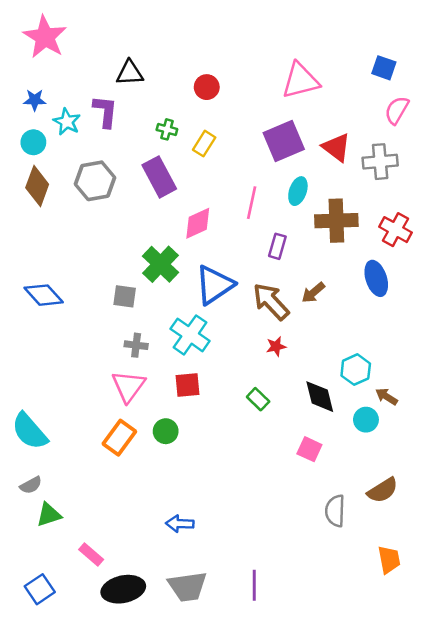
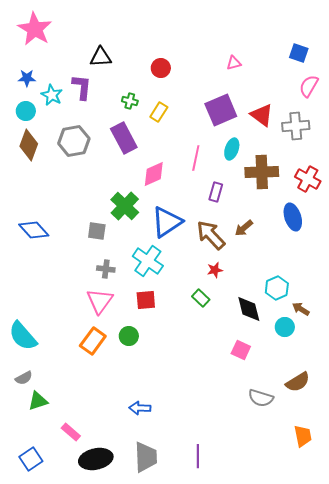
pink triangle: (300, 81) -> (234, 63), size x0.5
green rectangle: (258, 399) -> (201, 298), moved
gray semicircle: (335, 511) -> (261, 398), turned -75
gray trapezoid: (187, 587) -> (146, 457), turned -84

